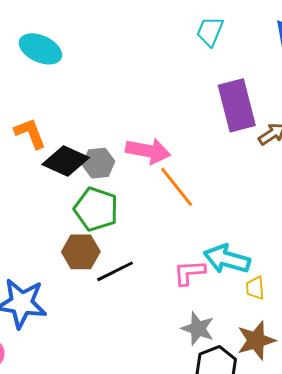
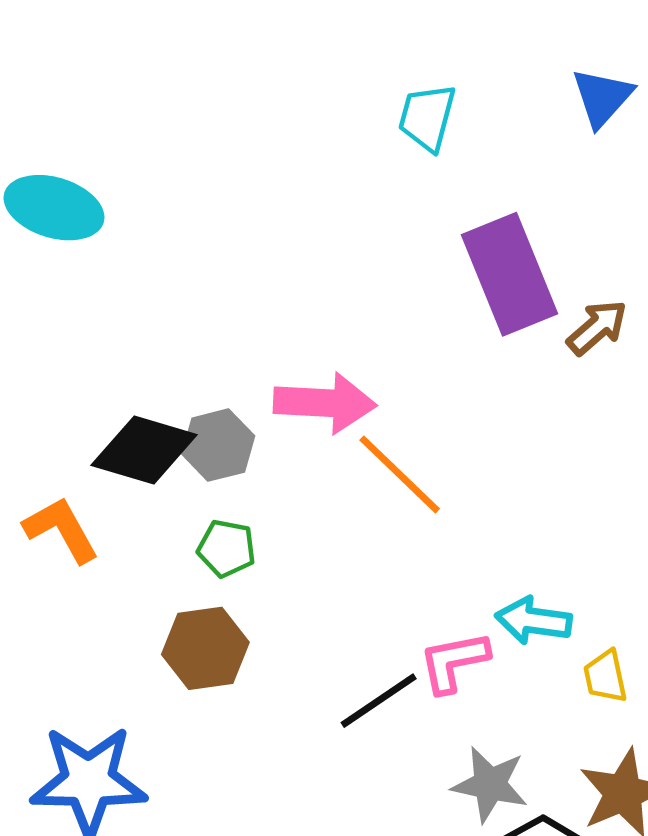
orange L-shape: (30, 133) -> (61, 530), moved
green pentagon: (96, 209) -> (227, 548), size x0.6
cyan arrow: (227, 259) -> (533, 621), size x0.7
black line: (115, 271) -> (379, 701), moved

